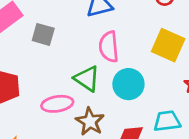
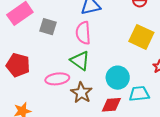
pink semicircle: (109, 47) -> (83, 33), moved
cyan circle: (128, 84) -> (118, 78), moved

